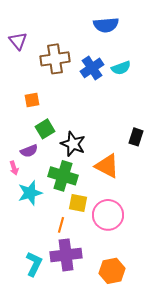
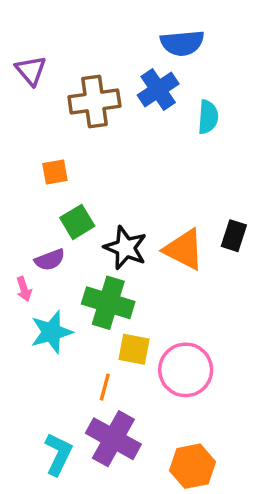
blue cross: (92, 68) -> (158, 89), moved
cyan semicircle: (121, 68) -> (208, 117), turned -66
orange triangle: (107, 166) -> (184, 249), moved
purple cross: (66, 255) -> (113, 439), turned 36

